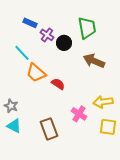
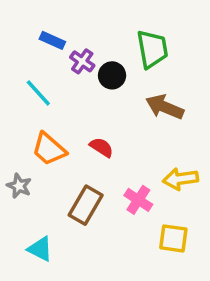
orange trapezoid: (36, 73) -> (49, 149), moved
cyan triangle: (14, 126) -> (40, 249), moved
yellow square: (108, 127) -> (173, 238), moved
brown rectangle: (49, 129) -> (86, 205), moved, turned 50

